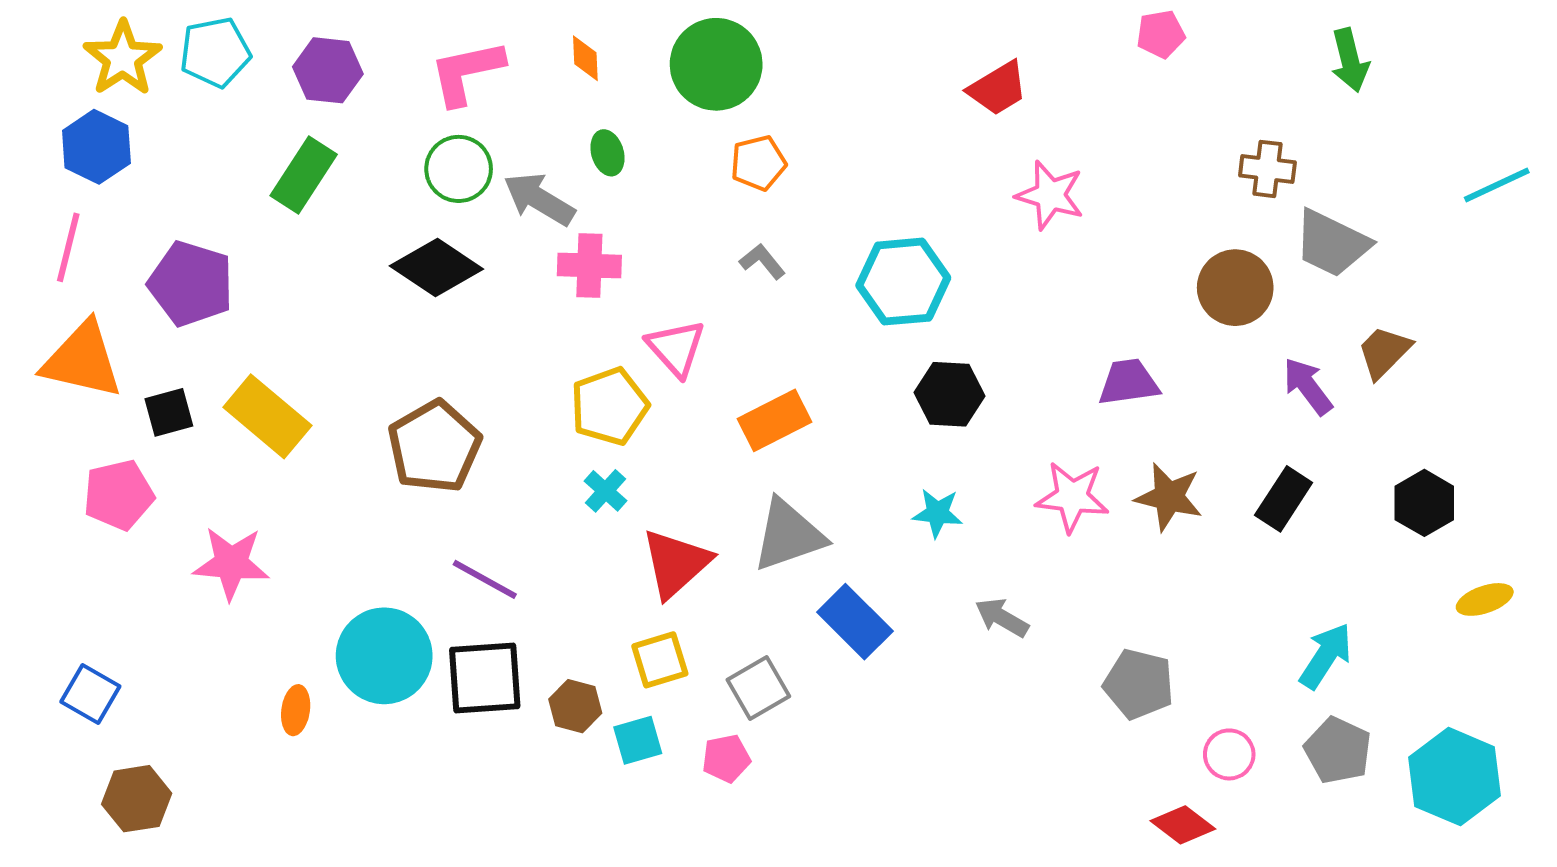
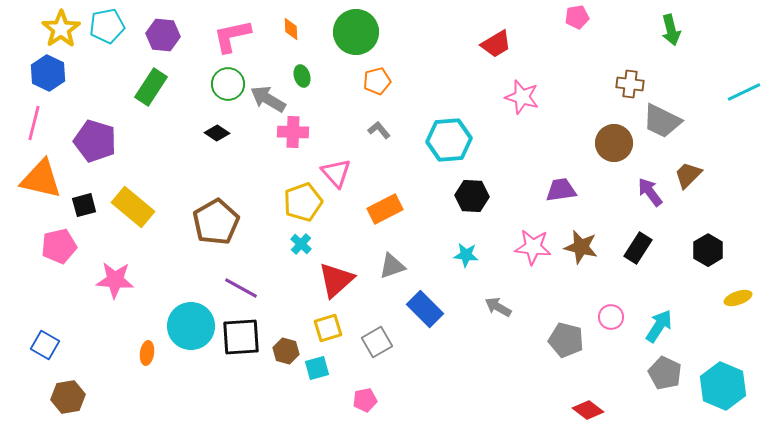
black diamond: (436, 268) -> (217, 133), size x0.6
gray triangle: (789, 535) -> (392, 266), size x0.7
pink circle: (1229, 754) -> (611, 317), moved
pink pentagon: (726, 758) -> (365, 400), moved

